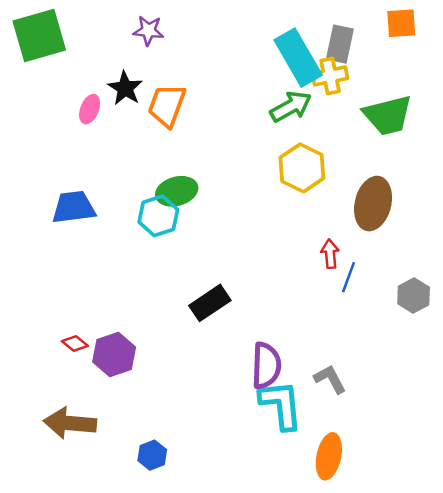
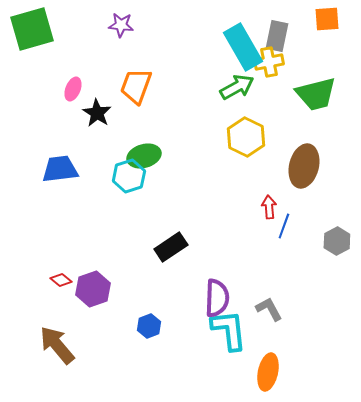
black star: (125, 88) -> (97, 113), moved
brown arrow: (70, 423) -> (57, 345), turned 45
blue hexagon: (152, 455) -> (149, 326), moved

